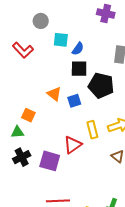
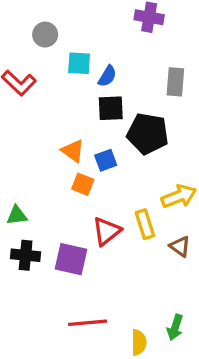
orange square: (28, 115) -> (83, 184), moved
yellow rectangle: (92, 130) -> (145, 224), moved
black cross: (22, 157) -> (26, 255), turned 36

